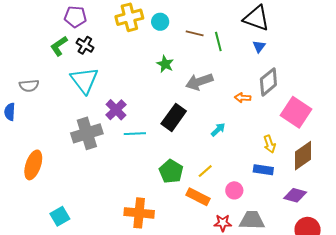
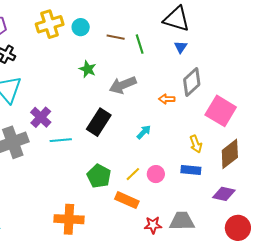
pink circle: (234, 190) -> (156, 174), moved

